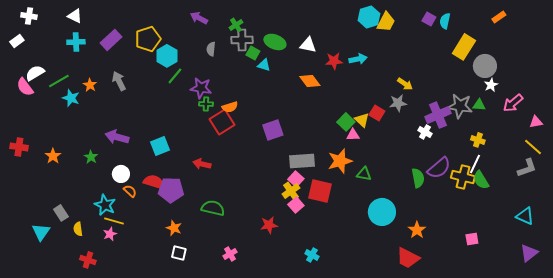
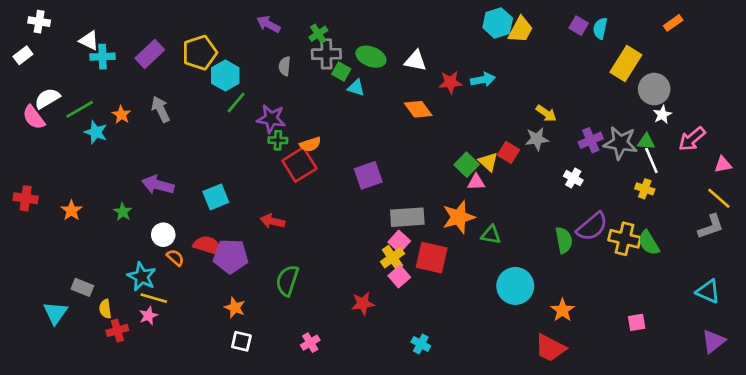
white triangle: (75, 16) -> (89, 40), moved
purple cross: (438, 115) -> (591, 140), moved, size x0.7
white line: (475, 164) -> (651, 161), moved, turned -48
green semicircle: (213, 208) -> (287, 281), turned -85
gray rectangle: (61, 213) -> (82, 287), turned -35
red cross: (88, 260) -> (117, 330), moved, turned -35

